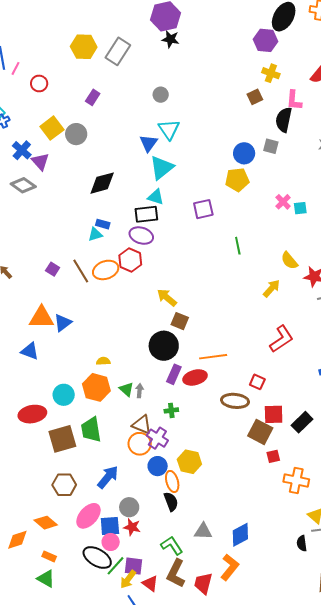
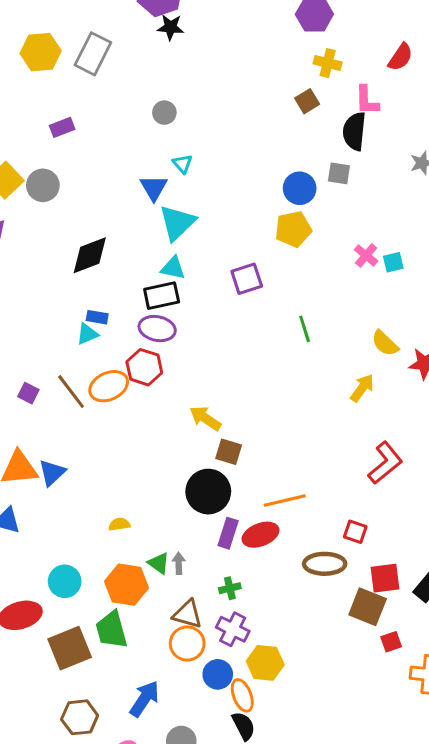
purple rectangle: (93, 97) -> (62, 127), turned 42
cyan triangle: (169, 129) -> (183, 164), size x0.6
orange hexagon: (96, 387) -> (127, 585), moved
purple cross: (157, 438) -> (233, 629), moved

